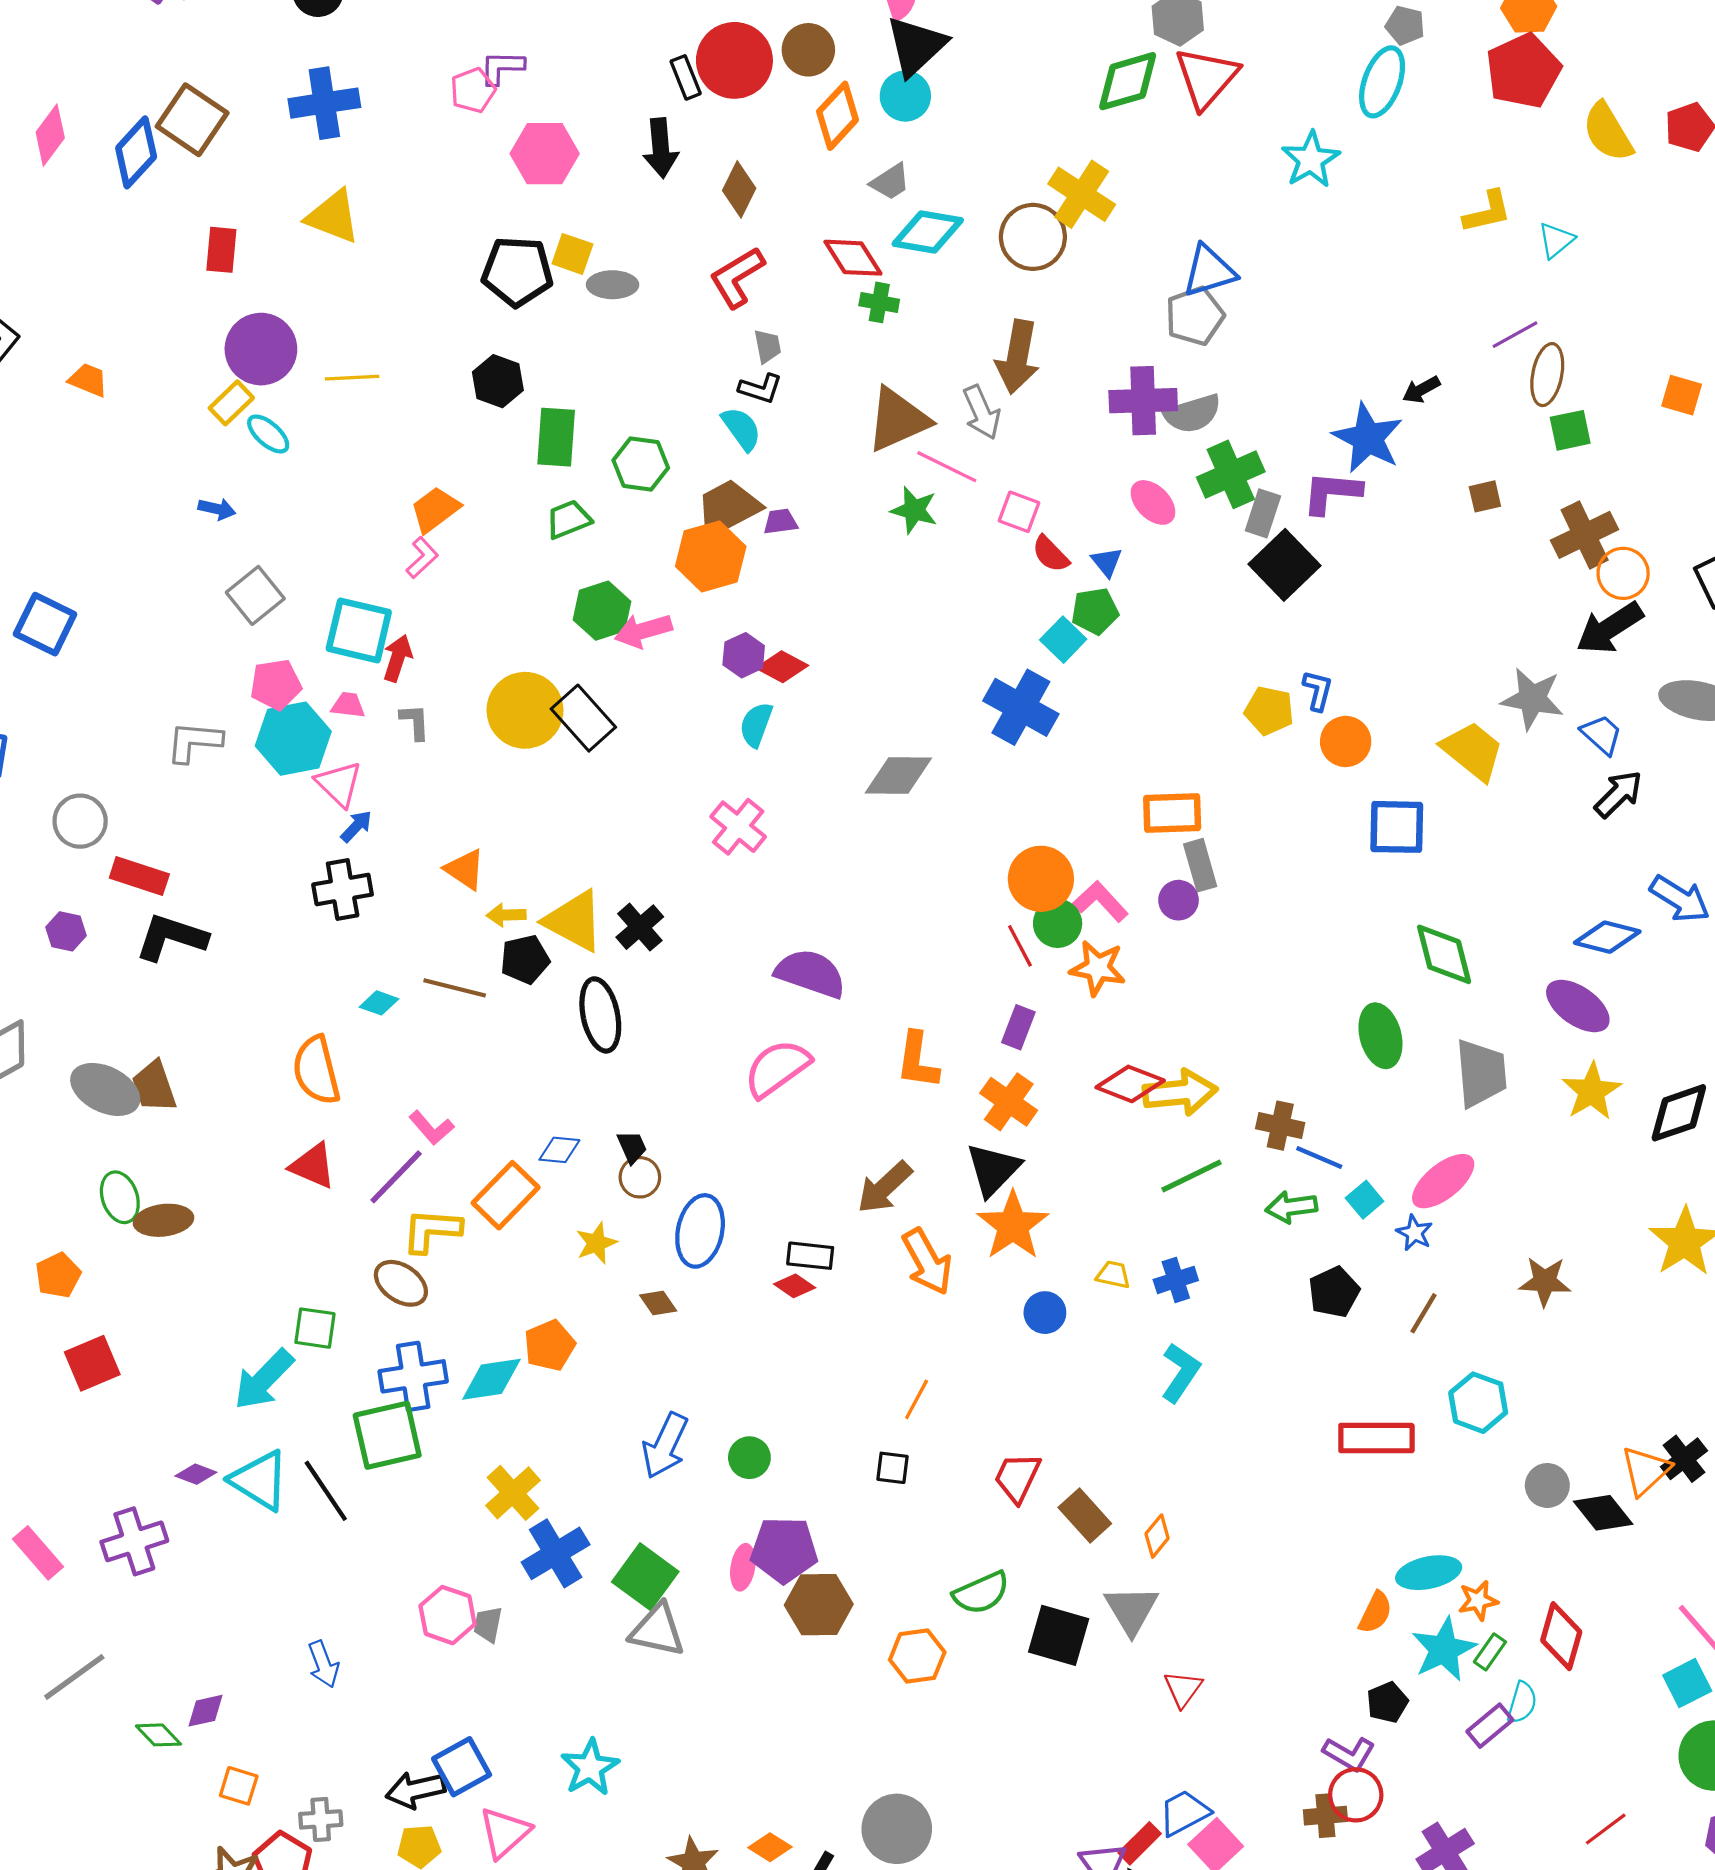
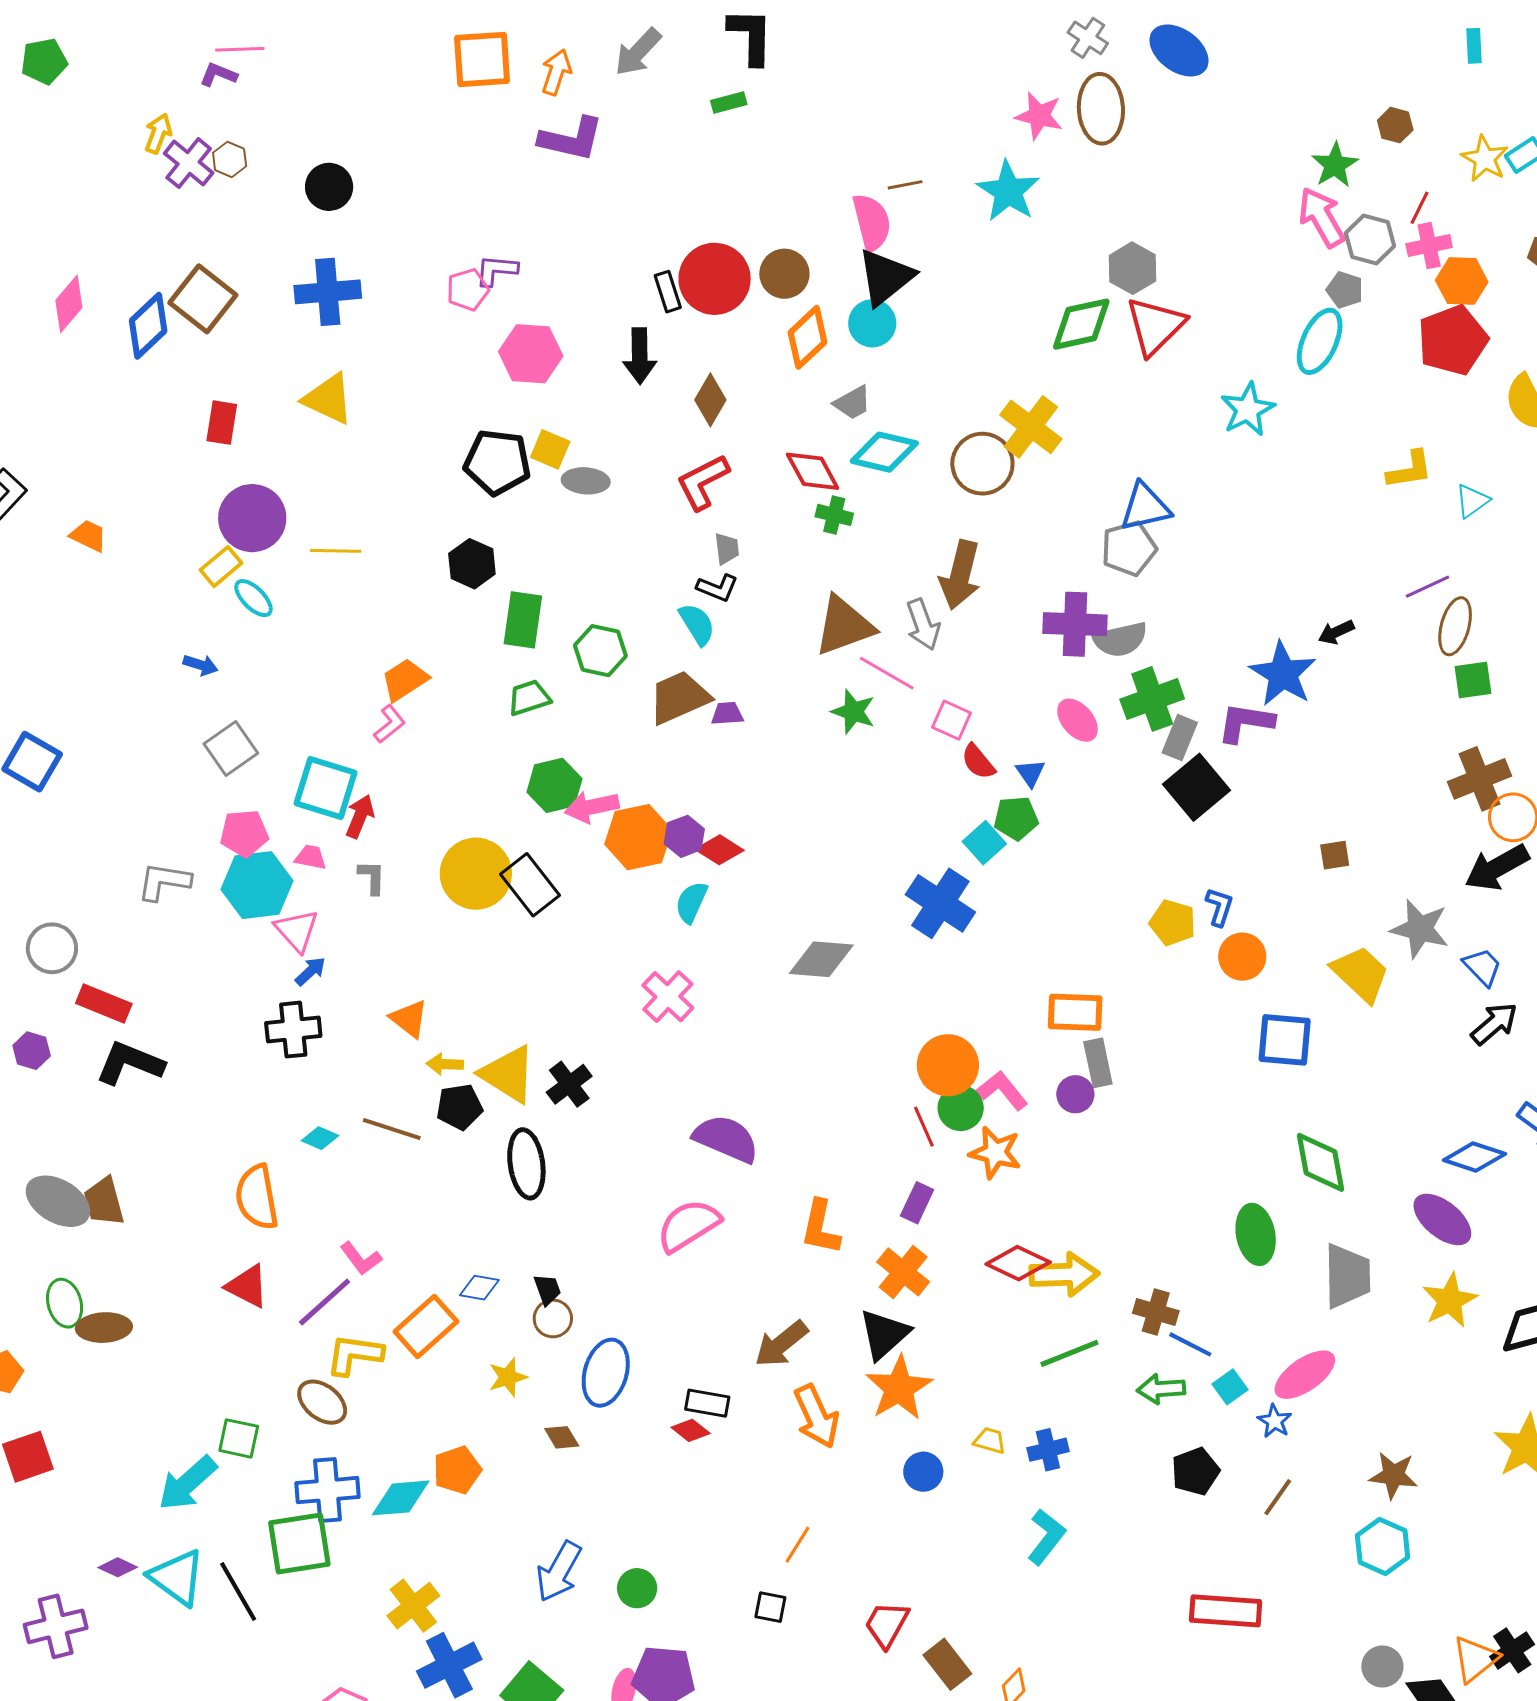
brown square: (1485, 496) -> (1335, 855), moved
orange hexagon: (711, 556) -> (638, 837), moved
cyan hexagon: (1478, 1403) -> (1383, 1546), moved

